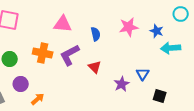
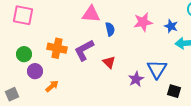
pink triangle: (63, 24) -> (91, 14), moved
blue triangle: (143, 74) -> (157, 69), size x1.5
purple circle: (21, 84) -> (35, 71), moved
orange arrow: (38, 99) -> (52, 86), moved

